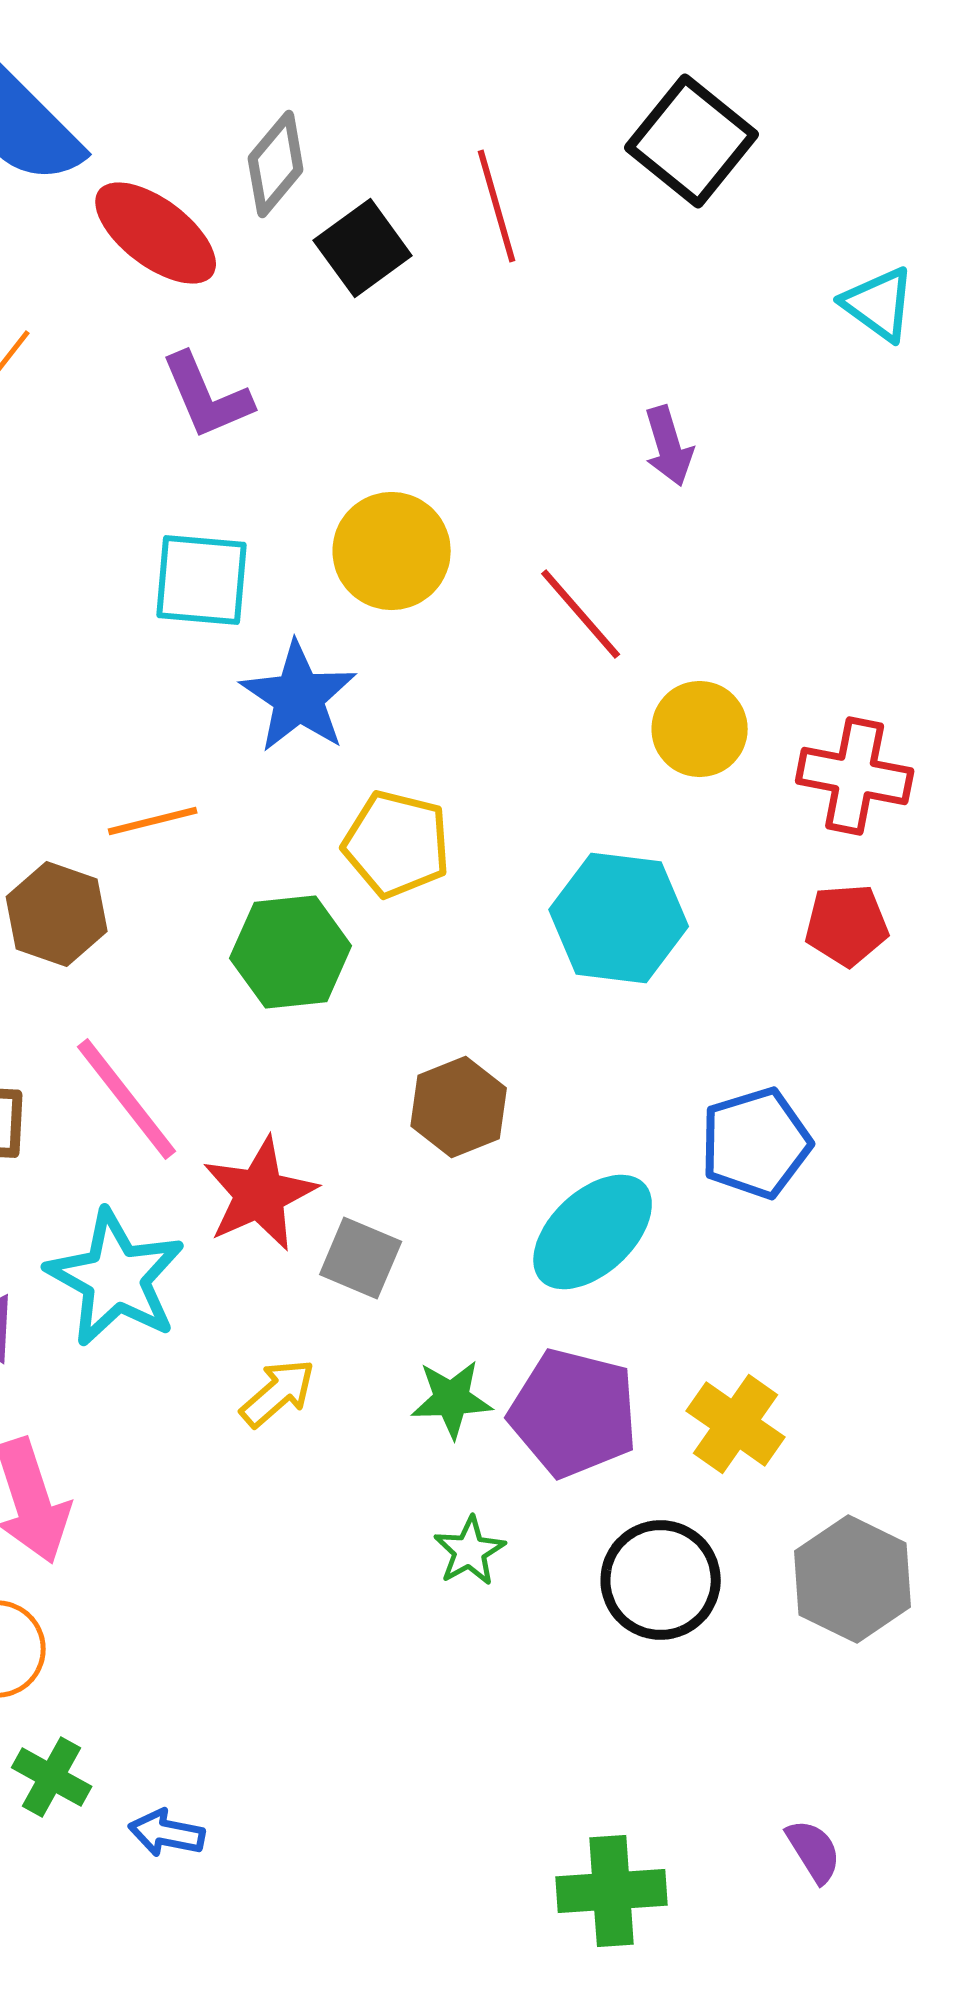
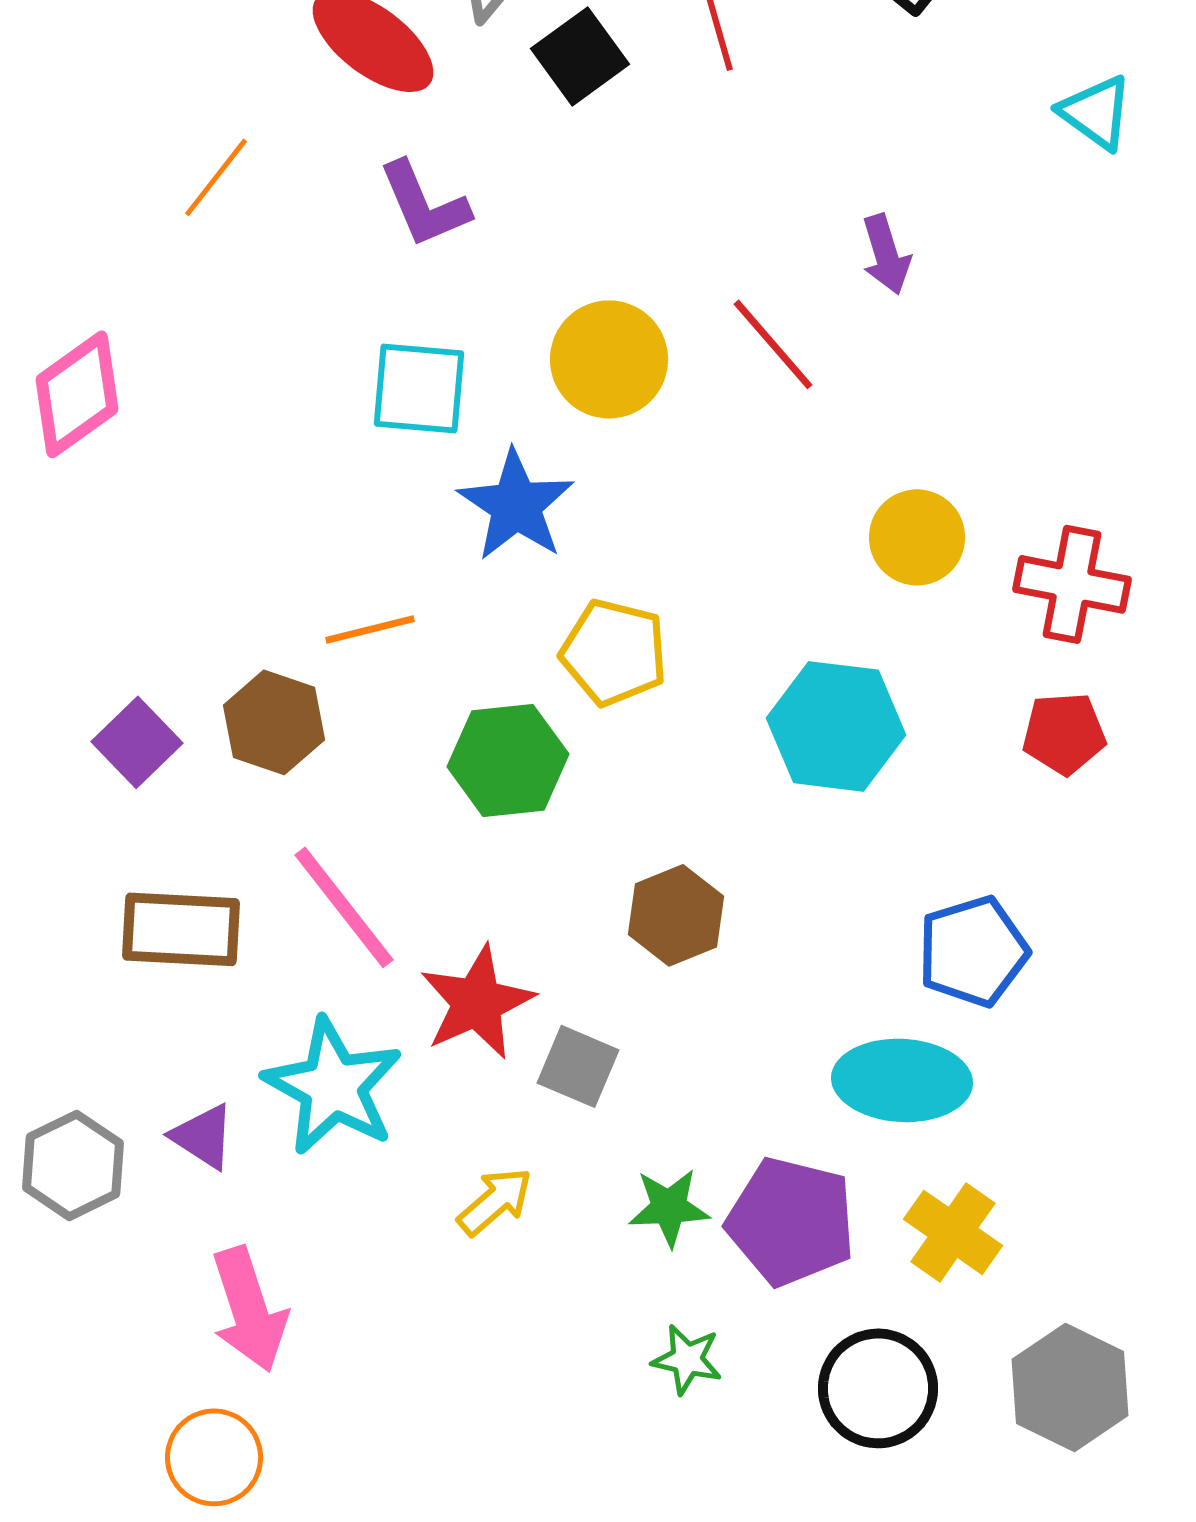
red line: (581, 614) -> (773, 344), moved
cyan ellipse: (593, 1232) -> (902, 1080), moved, turned 46
green star: (470, 1551) -> (687, 1359), turned -30

